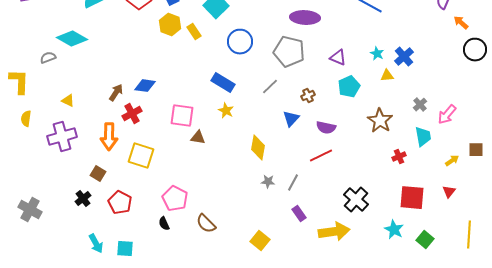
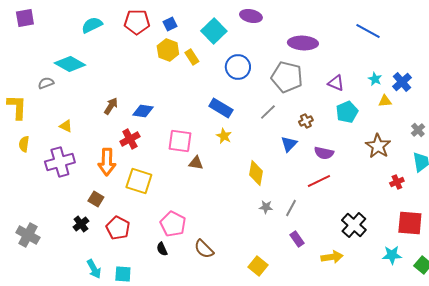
brown arrow: (116, 93) -> (111, 106), moved
cyan star: (394, 230) -> (392, 255), turned -30
yellow arrow: (334, 232) -> (332, 257), size x0.7

